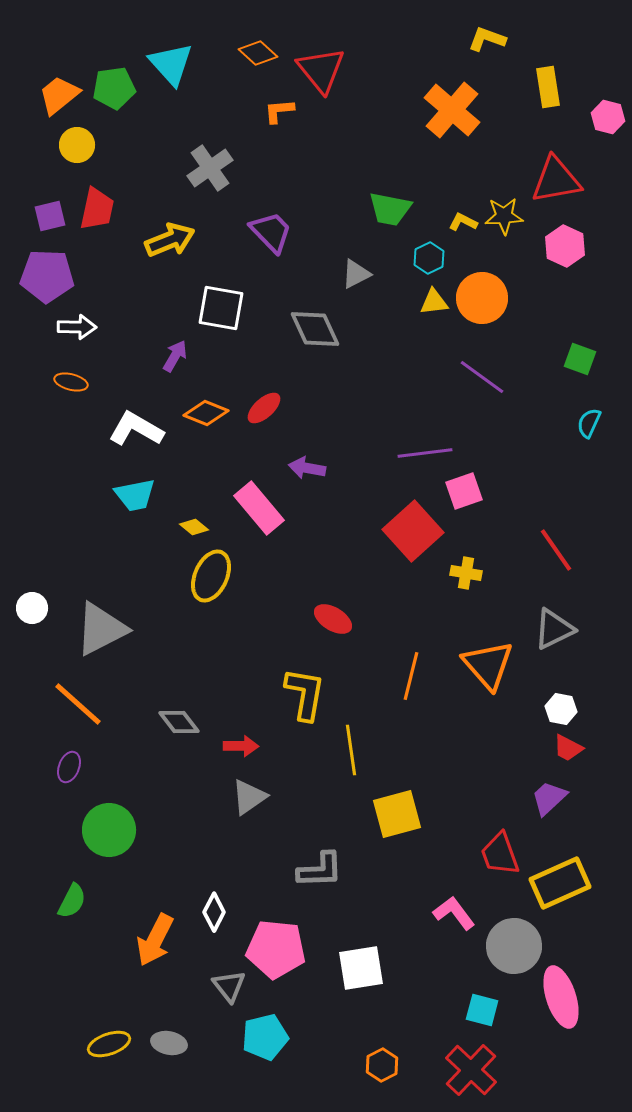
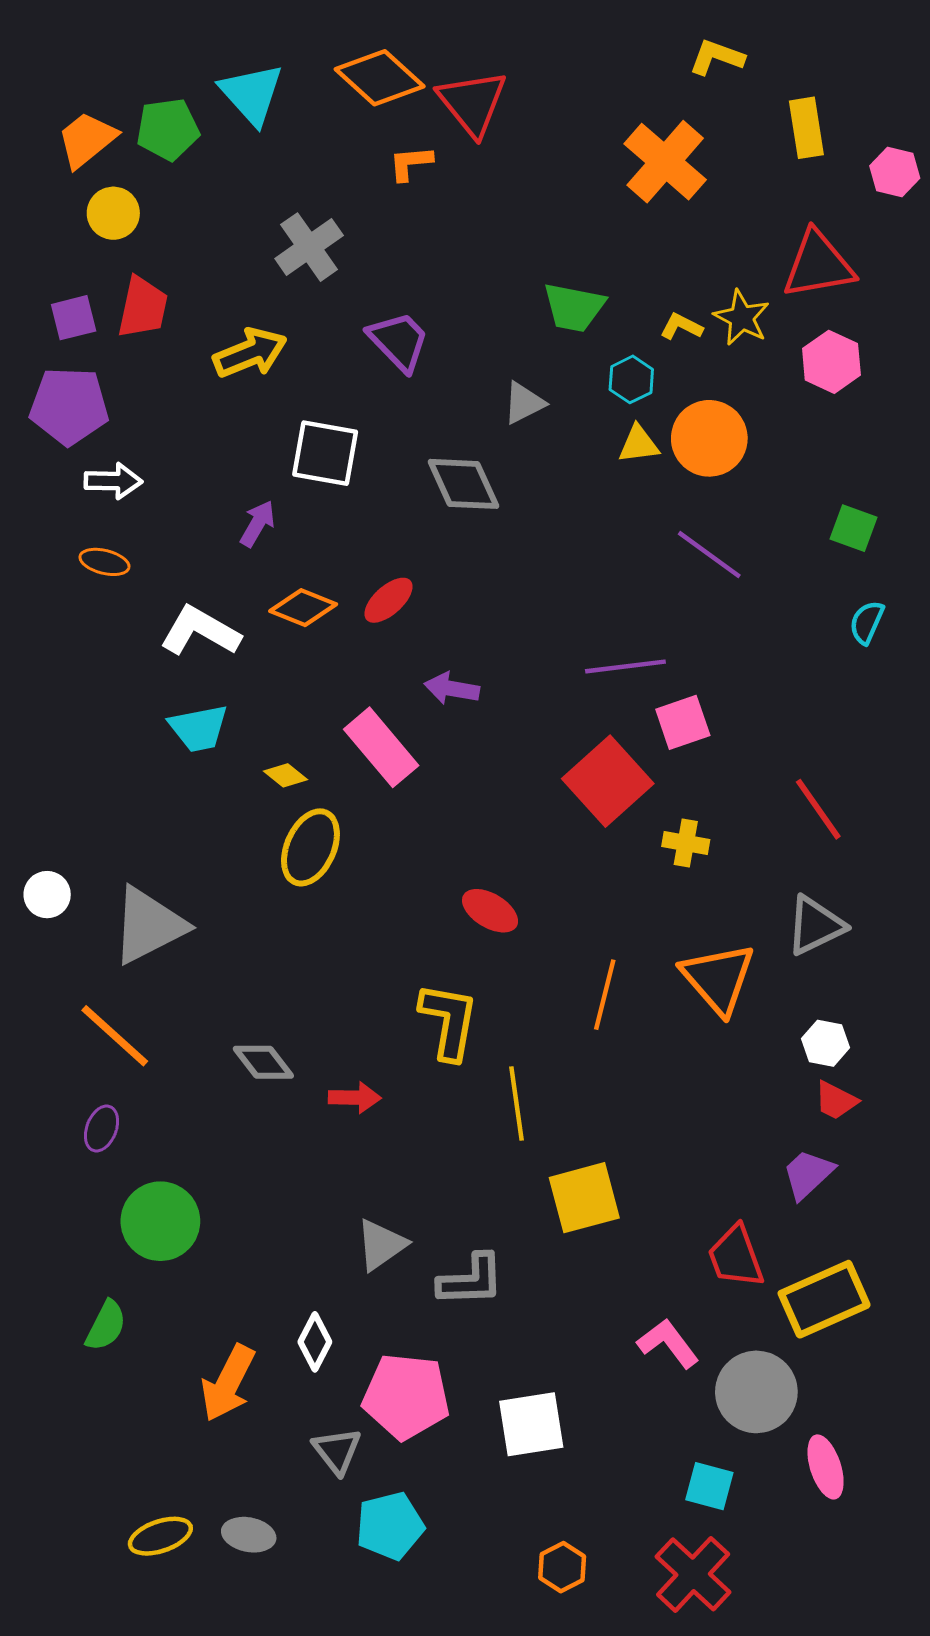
orange diamond: (258, 53) -> (380, 78), size x1.5
yellow star: (504, 216) -> (742, 318), turned 30
gray triangle: (249, 797) -> (381, 1245), moved
pink ellipse: (561, 997) -> (826, 1467), size x0.7

